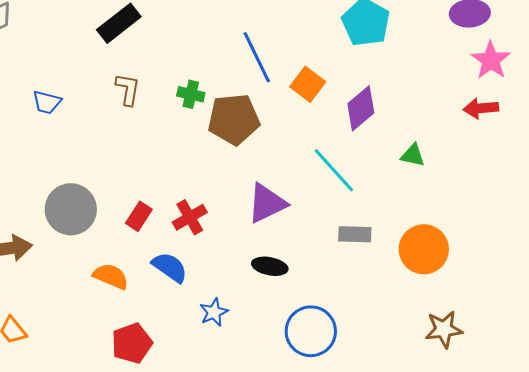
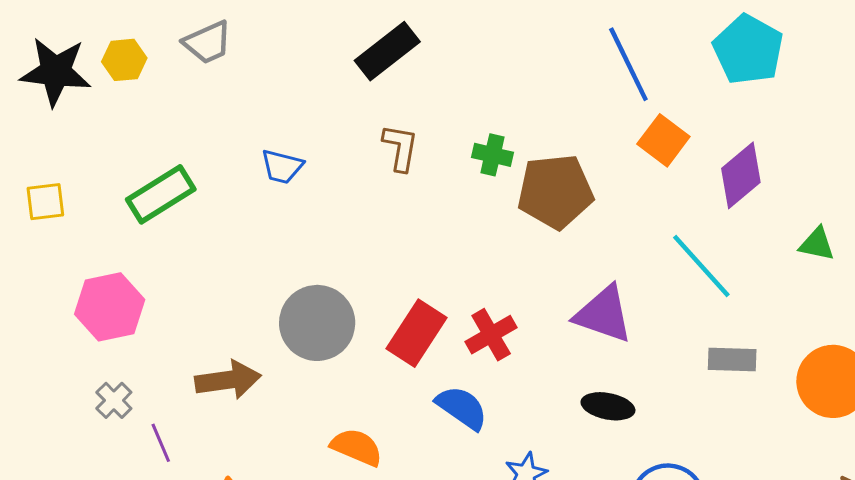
blue line: (257, 57) -> (628, 64), moved
purple triangle: (267, 203) -> (604, 314), turned 45
red rectangle: (139, 216) -> (416, 333), size x1.5
orange semicircle: (111, 276) -> (357, 447), moved

